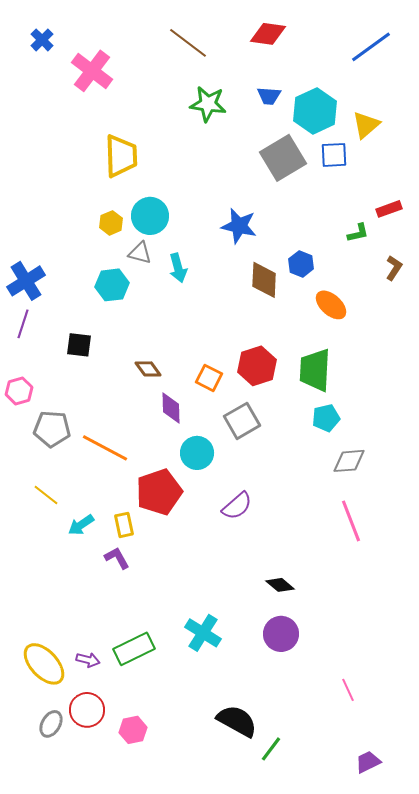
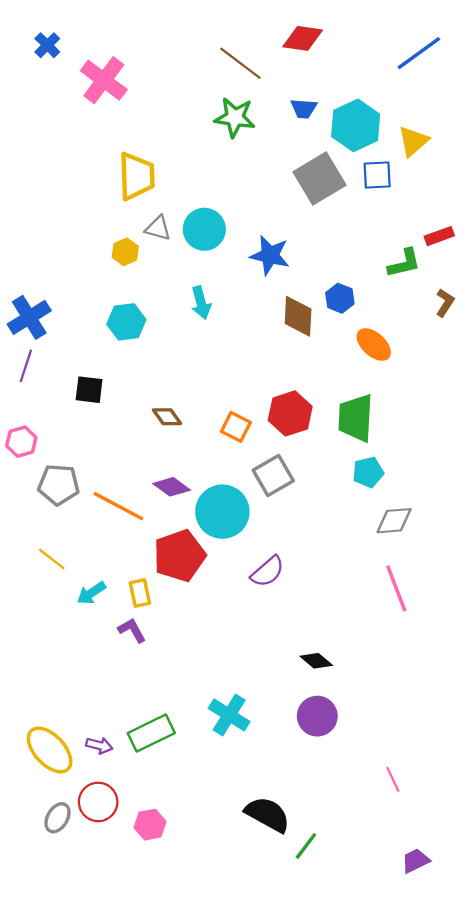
brown line: (188, 43) -> (240, 63), moved
cyan circle: (150, 216) -> (204, 229), moved
green L-shape: (358, 233) -> (404, 263), size x1.4
gray triangle: (140, 253) -> (158, 228), moved
purple diamond: (171, 408) -> (172, 487), moved, turned -52
cyan circle: (197, 453) -> (222, 512), size x1.4

